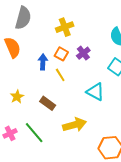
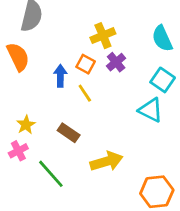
yellow cross: (65, 27) -> (103, 36), moved
cyan triangle: (95, 92) -> (151, 110), moved
pink cross: (10, 133) -> (18, 151), moved

